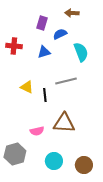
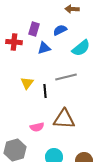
purple rectangle: (42, 23) -> (34, 29), moved
cyan semicircle: (81, 52) -> (81, 48), turned 72
yellow triangle: (27, 87) -> (27, 83), turned 40

